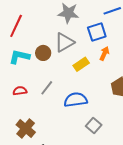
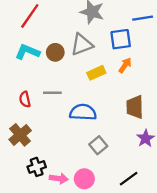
gray line: (47, 88) -> (52, 93), turned 42
red semicircle: (20, 91) -> (25, 99), moved, turned -104

